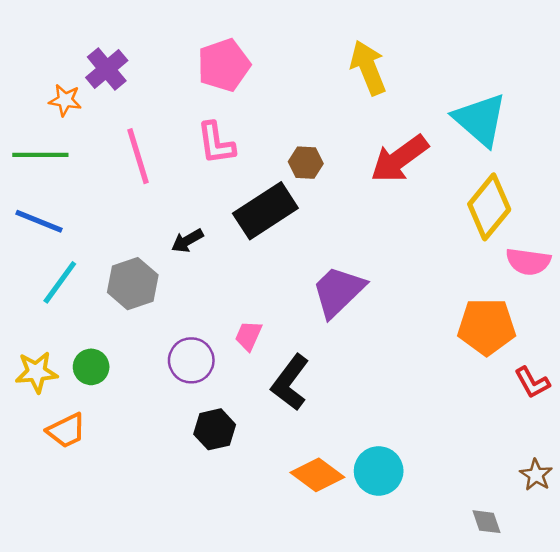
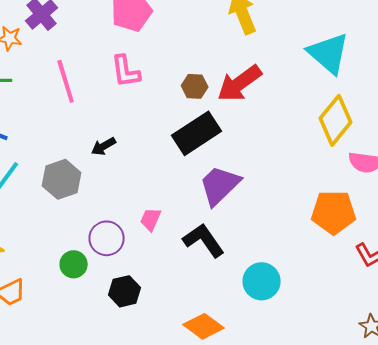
red arrow: (399, 159) -> (240, 83), moved
black rectangle: (265, 211) -> (197, 133), moved
green circle: (91, 367) -> (74, 264), moved
black L-shape: (290, 382) -> (204, 240), moved, turned 108
cyan circle: (379, 471) -> (262, 281), moved

